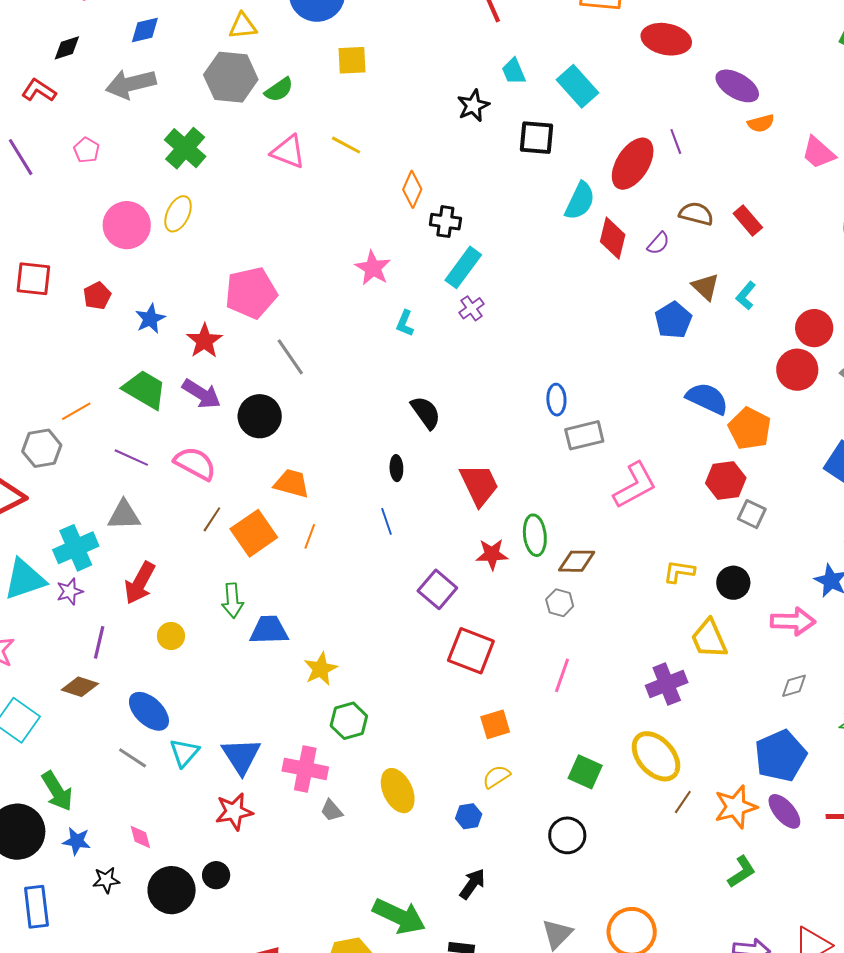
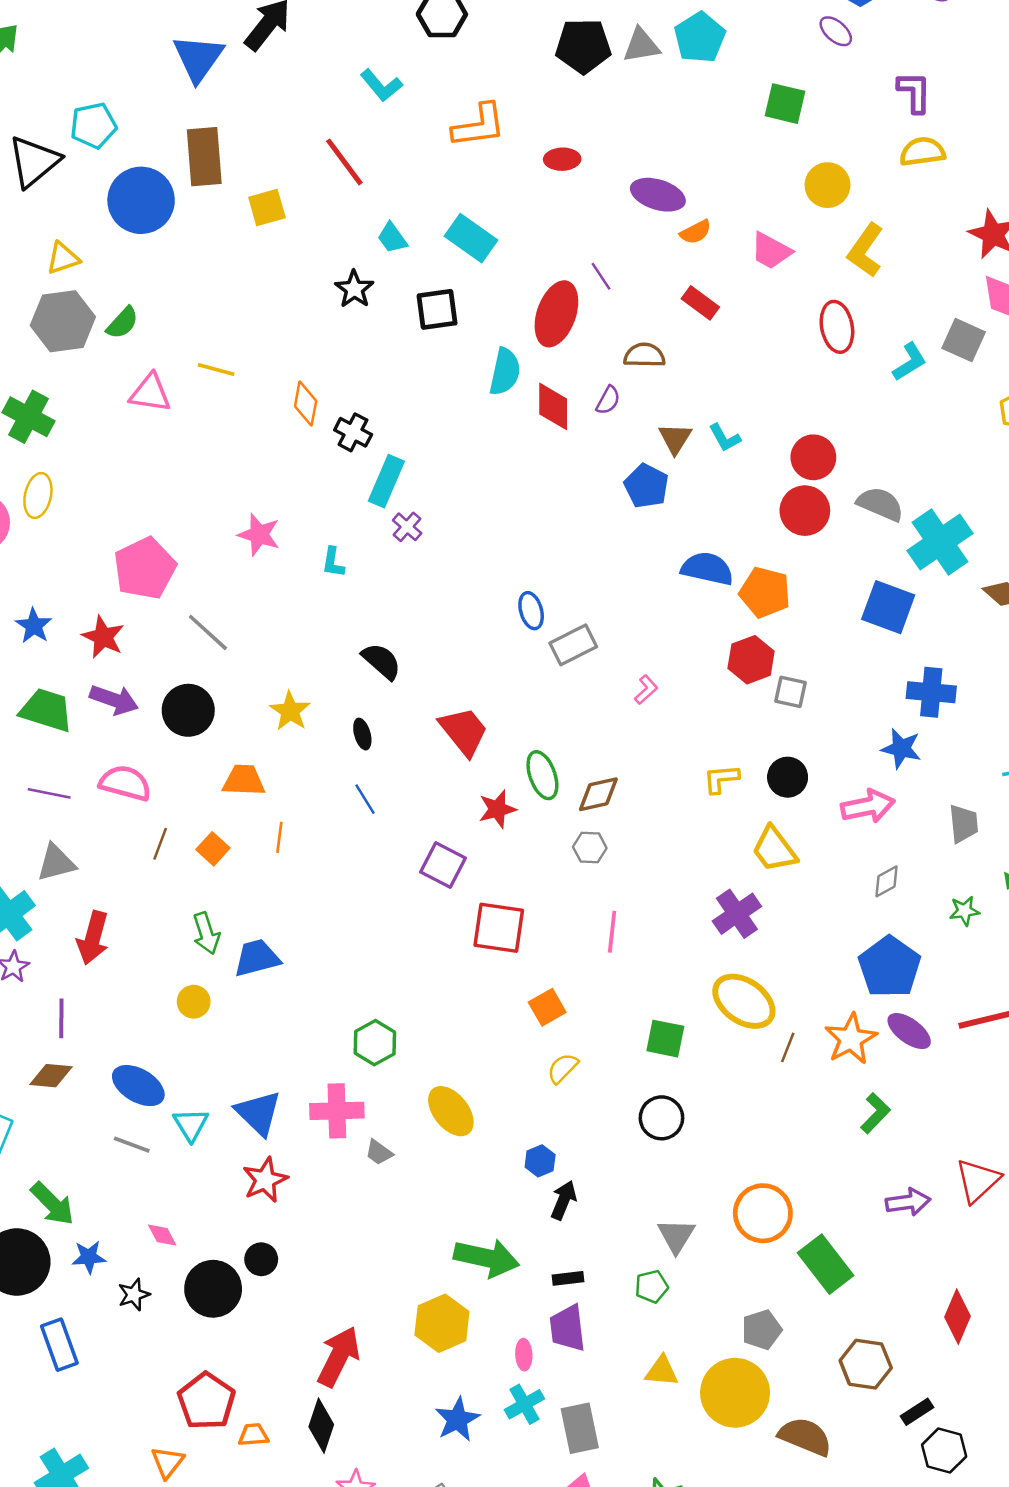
red ellipse: (666, 39) -> (562, 159), size x0.6
yellow square: (352, 60) -> (267, 208), moved
red rectangle: (748, 220) -> (700, 303), moved
black cross: (445, 222) -> (353, 432), turned 32
pink star: (373, 268) -> (259, 535), moved
brown triangle: (706, 287) -> (675, 438), turned 32
cyan L-shape: (746, 296) -> (725, 438), turned -56
pink L-shape: (635, 485) -> (646, 690), size x0.5
orange square: (254, 533) -> (213, 849), size x0.6
yellow circle: (171, 636) -> (194, 1002), moved
yellow star: (321, 669) -> (290, 711), moved
blue hexagon: (469, 816) -> (540, 1161), moved

